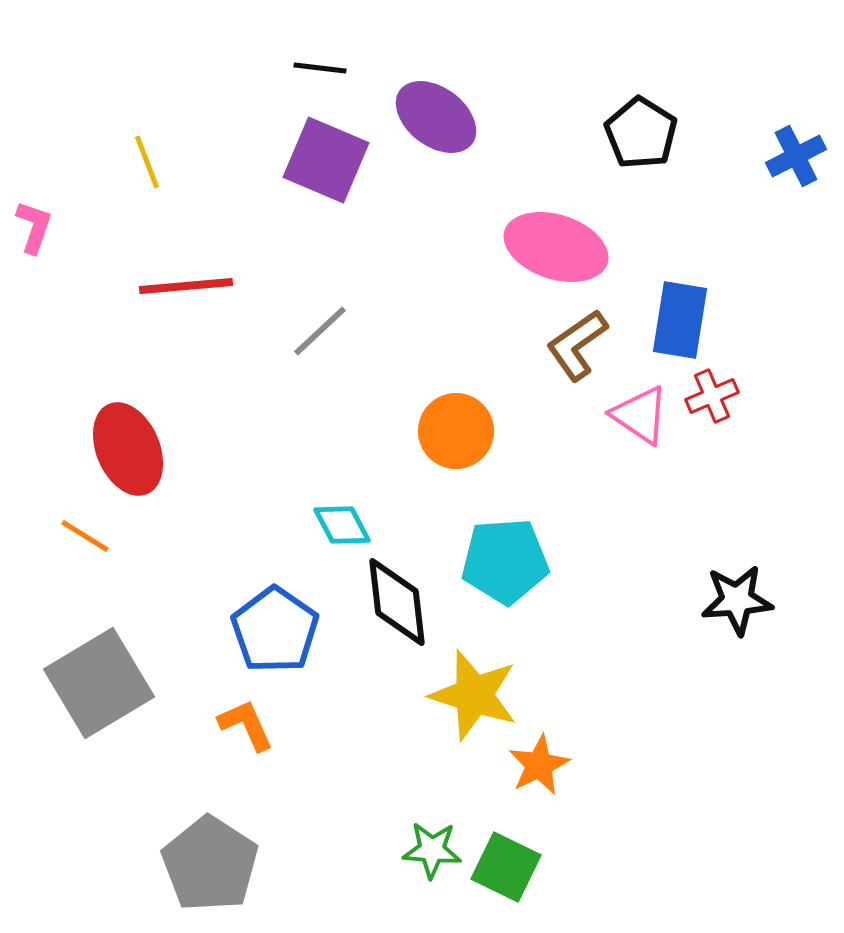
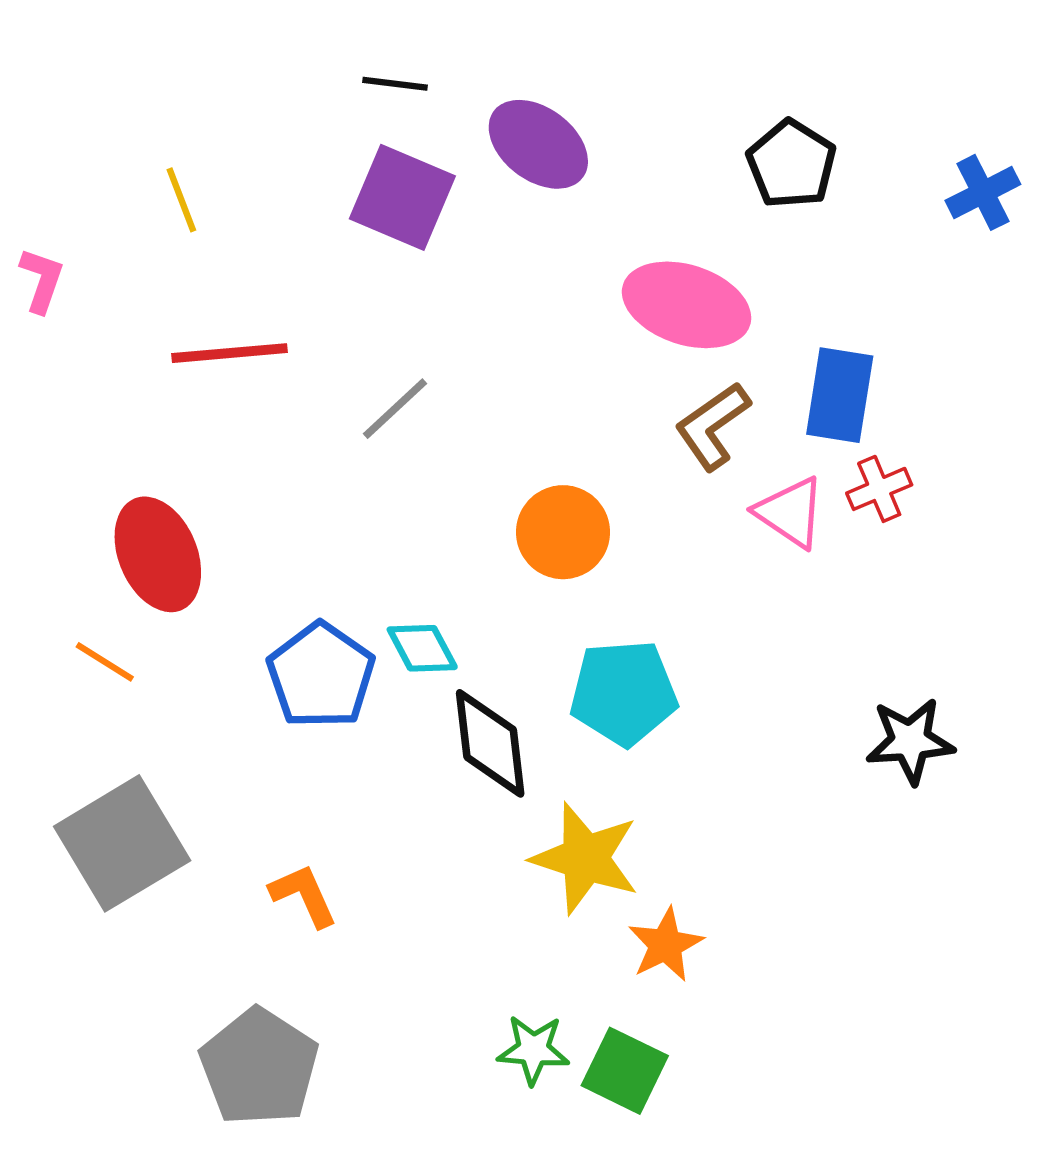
blue pentagon: (275, 630) -> (321, 675), moved

